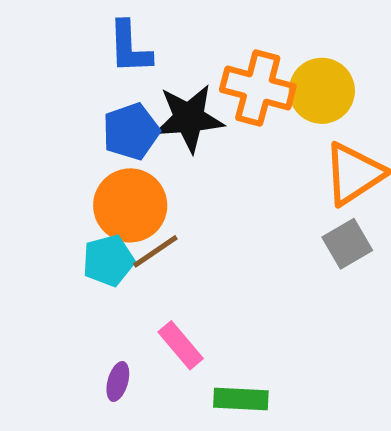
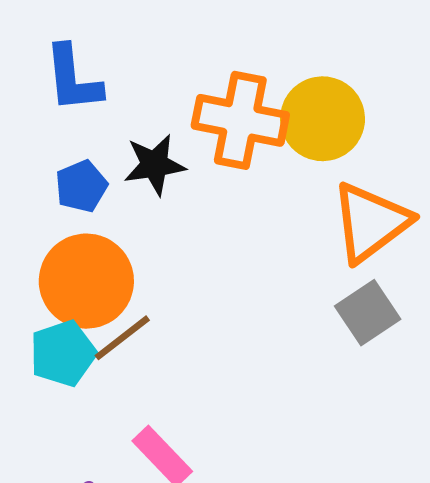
black star: (189, 118) -> (155, 165), size x0.7
blue pentagon: (131, 131) -> (81, 186), size x0.7

